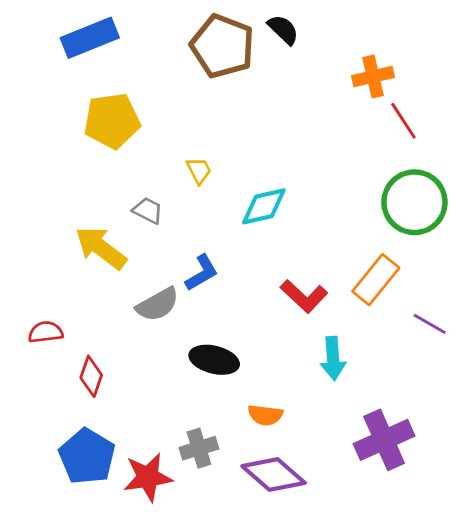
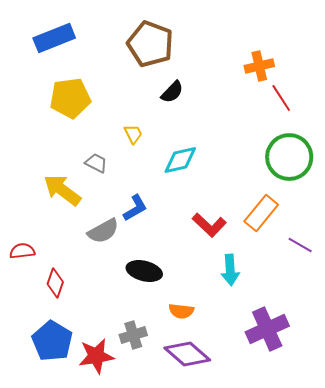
black semicircle: (283, 30) -> (172, 92), moved, turned 90

